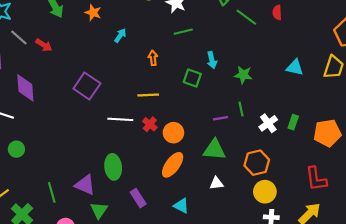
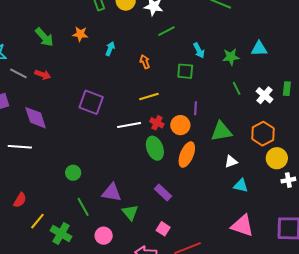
cyan triangle: (295, 67) -> (259, 49), moved
purple line: (221, 118) -> (196, 108), moved, turned -64
green circle: (16, 149) -> (73, 173), moved
green ellipse: (113, 167) -> (155, 148), moved
cyan triangle: (181, 206) -> (241, 186), moved

